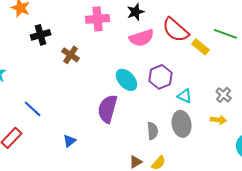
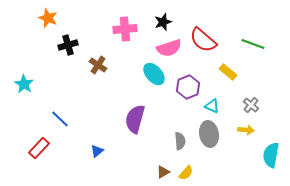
yellow rectangle: (201, 47) -> (228, 72), moved
cyan ellipse: (127, 80) -> (154, 74), moved

